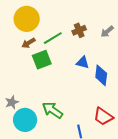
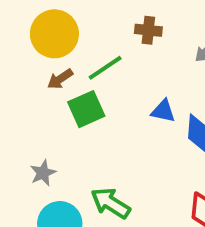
brown cross: (79, 30) -> (148, 30), moved, turned 32
gray star: (12, 102) -> (43, 173), moved

